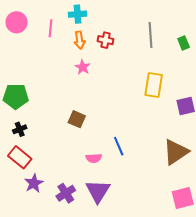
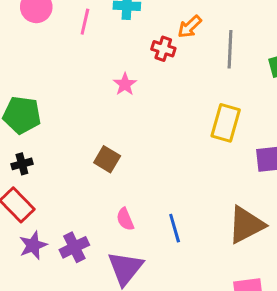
orange arrow: (80, 40) -> (190, 27), moved, turned 48
blue line: (119, 146) -> (175, 228), moved
pink semicircle: (94, 158) -> (125, 219), turned 63
purple cross: (66, 193) -> (74, 247), moved

